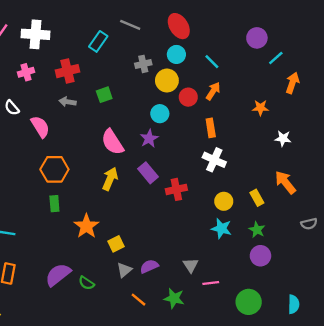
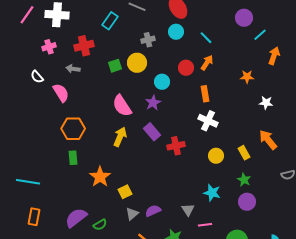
yellow circle: (167, 81) -> (137, 63), moved
gray arrow: (67, 102) -> (73, 69), moved
cyan star: (221, 229) -> (212, 193), moved
green semicircle: (86, 283) -> (100, 225), turned -64

